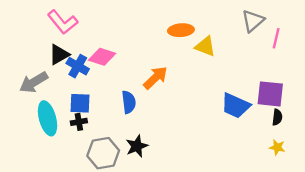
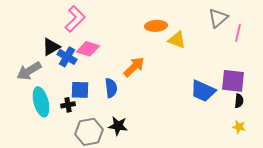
pink L-shape: (63, 22) -> (75, 19), moved, turned -96
blue square: (80, 103) -> (80, 90), moved
black star: (137, 146) -> (118, 126), turned 30

